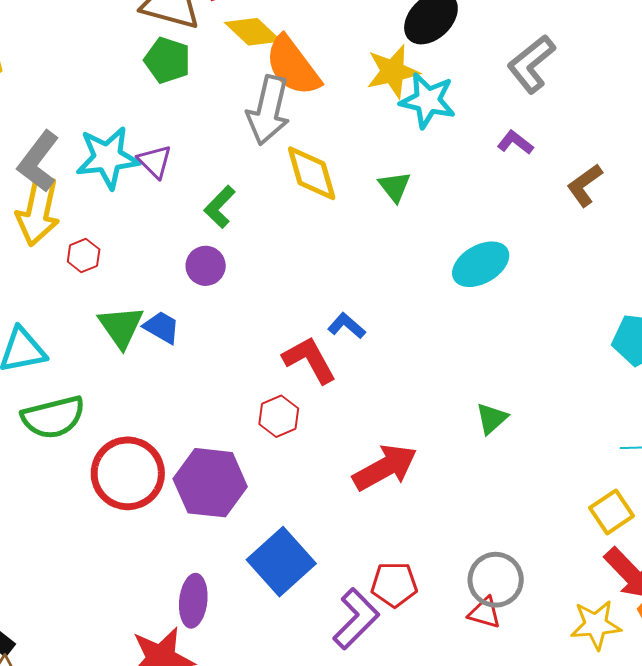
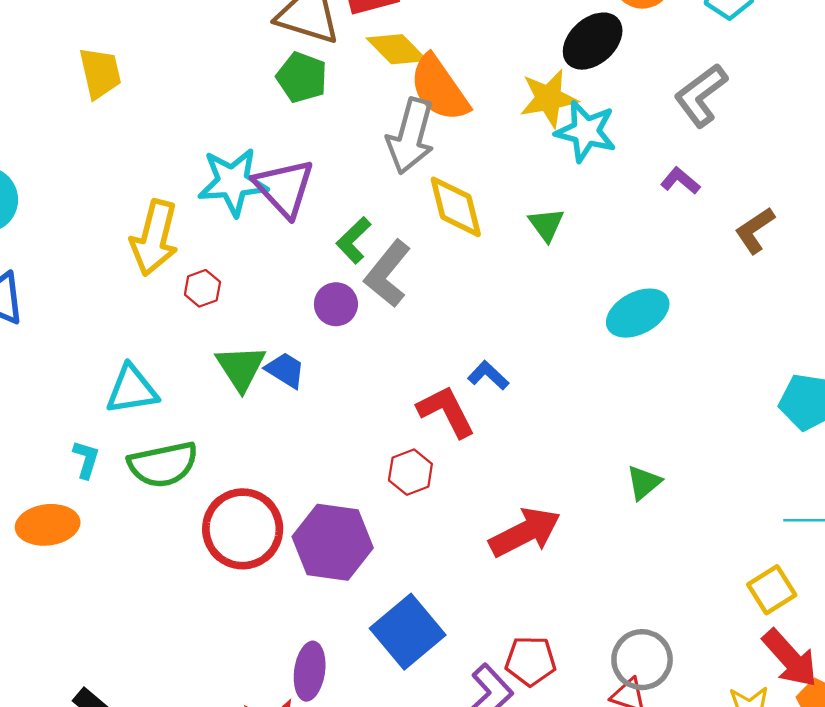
gray L-shape: (38, 161) -> (388, 274), moved
purple triangle: (155, 161) -> (284, 188), size x1.6

